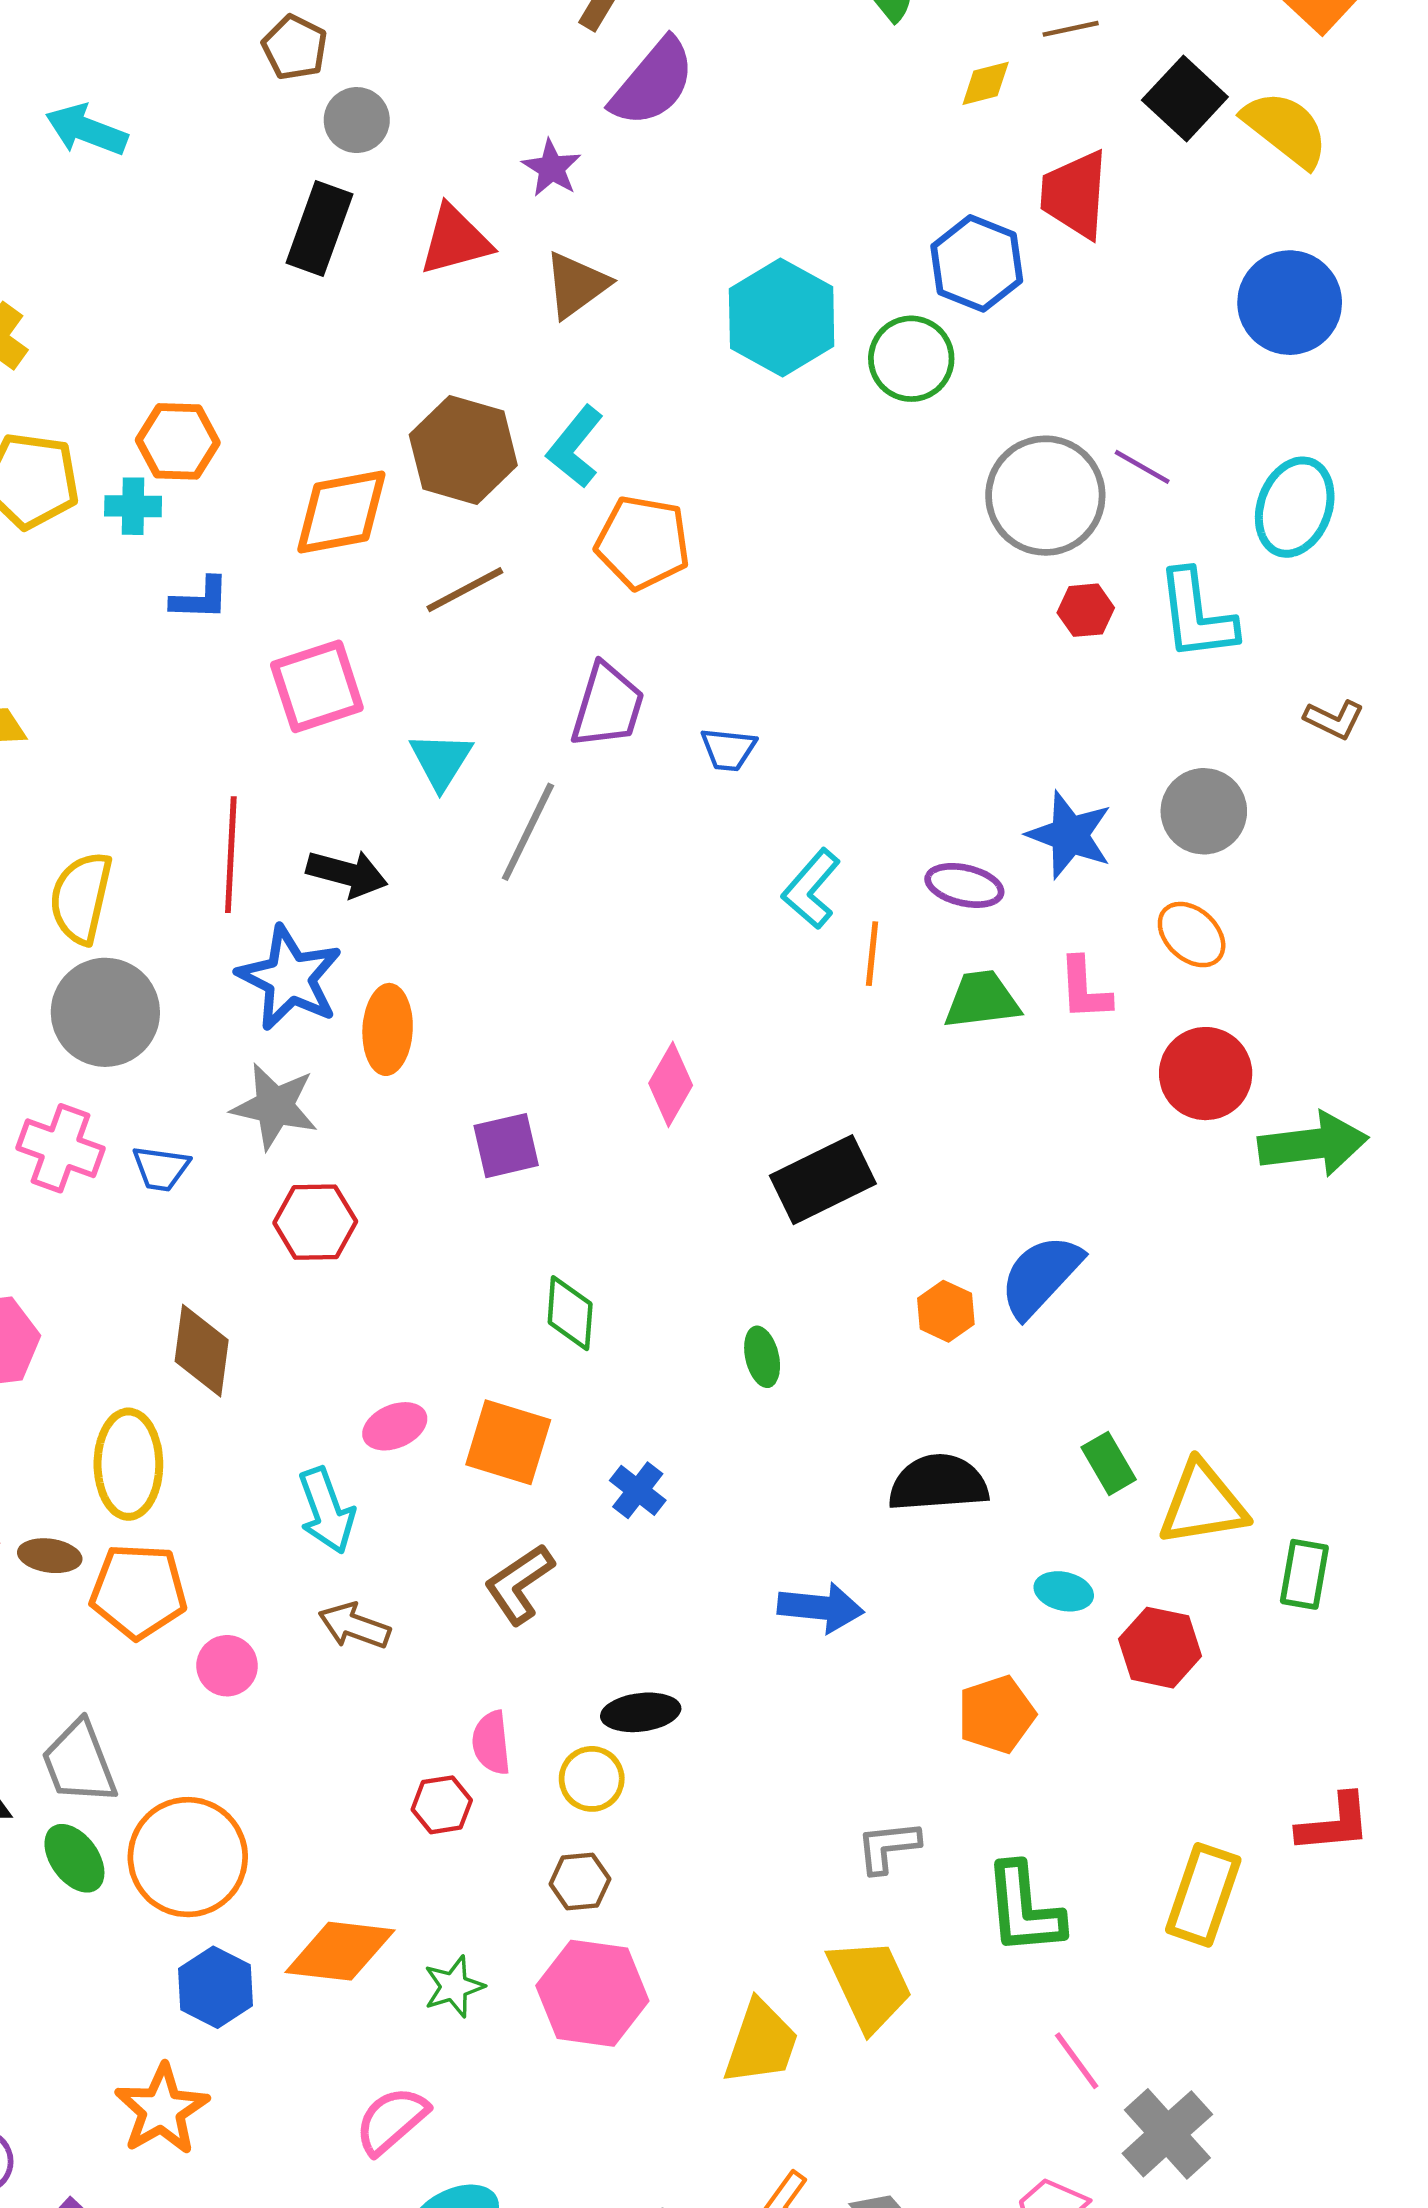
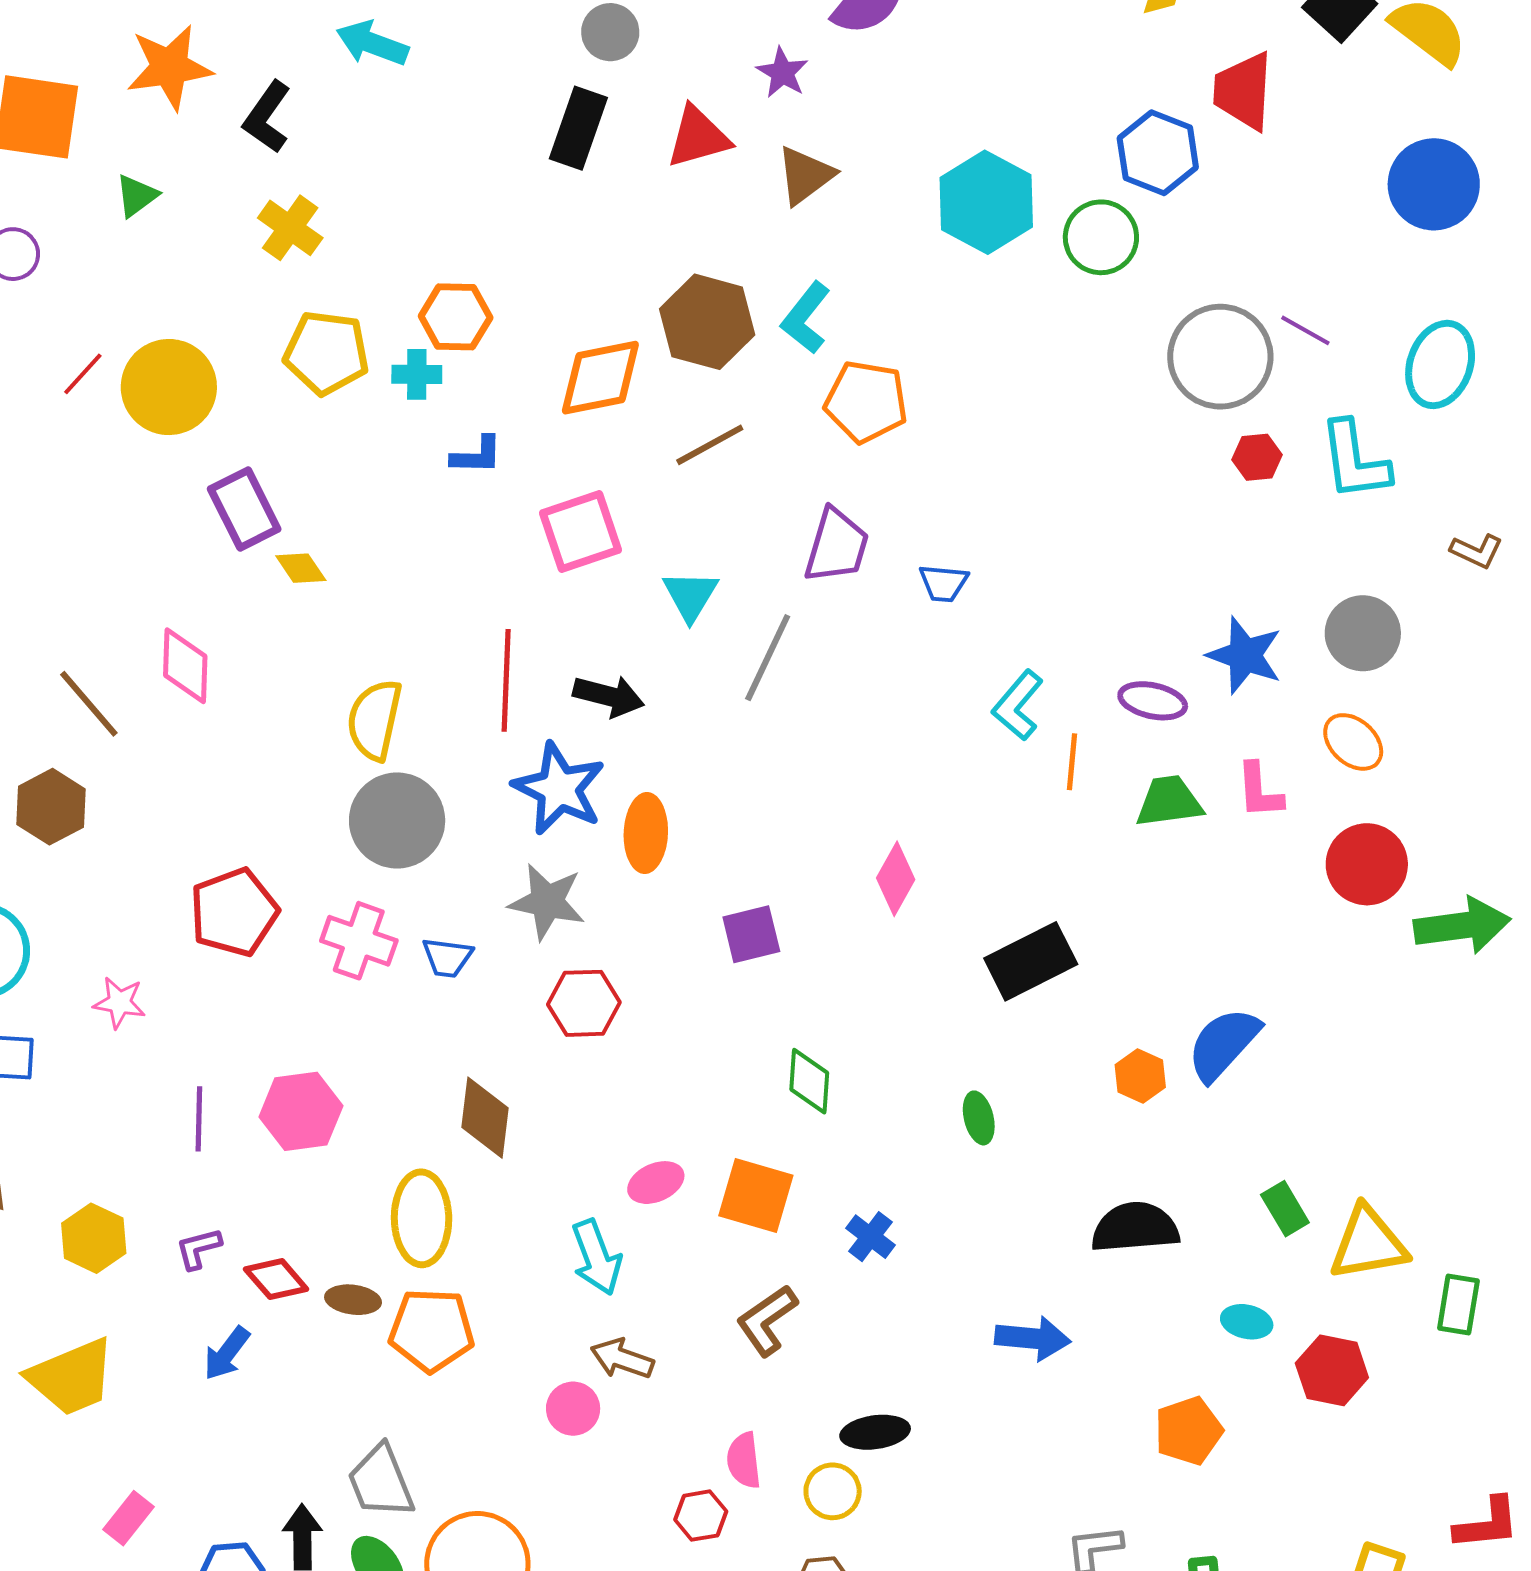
pink circle: (227, 1666) -> (573, 1409), moved

